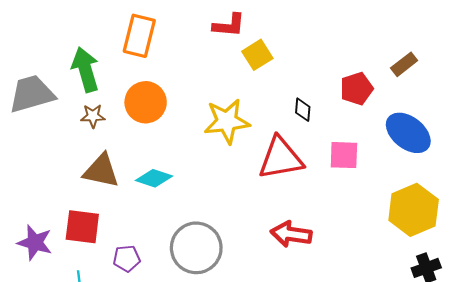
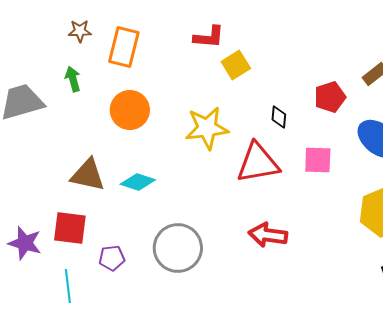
green arrow: (85, 70) -> (73, 79), size x0.6
brown star: (93, 116) -> (80, 31), moved

